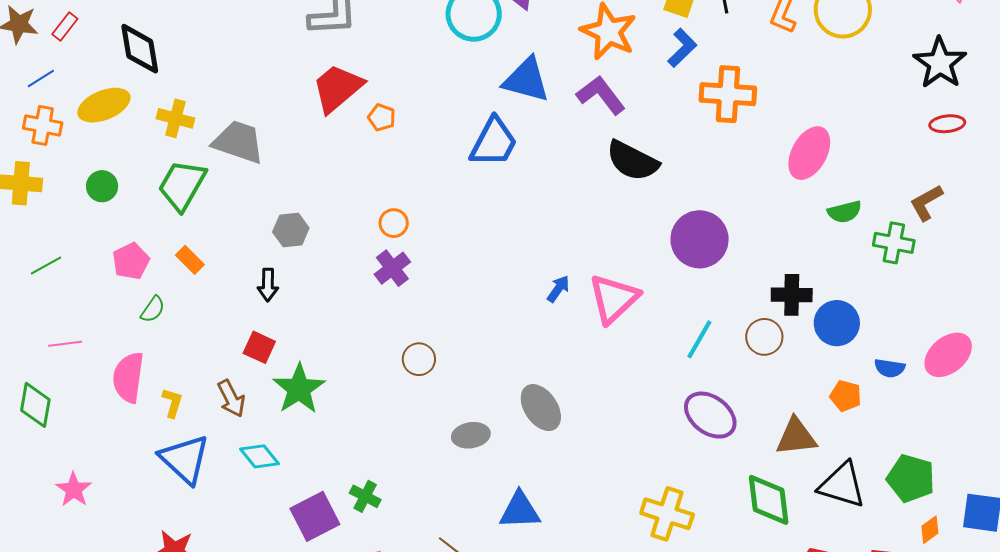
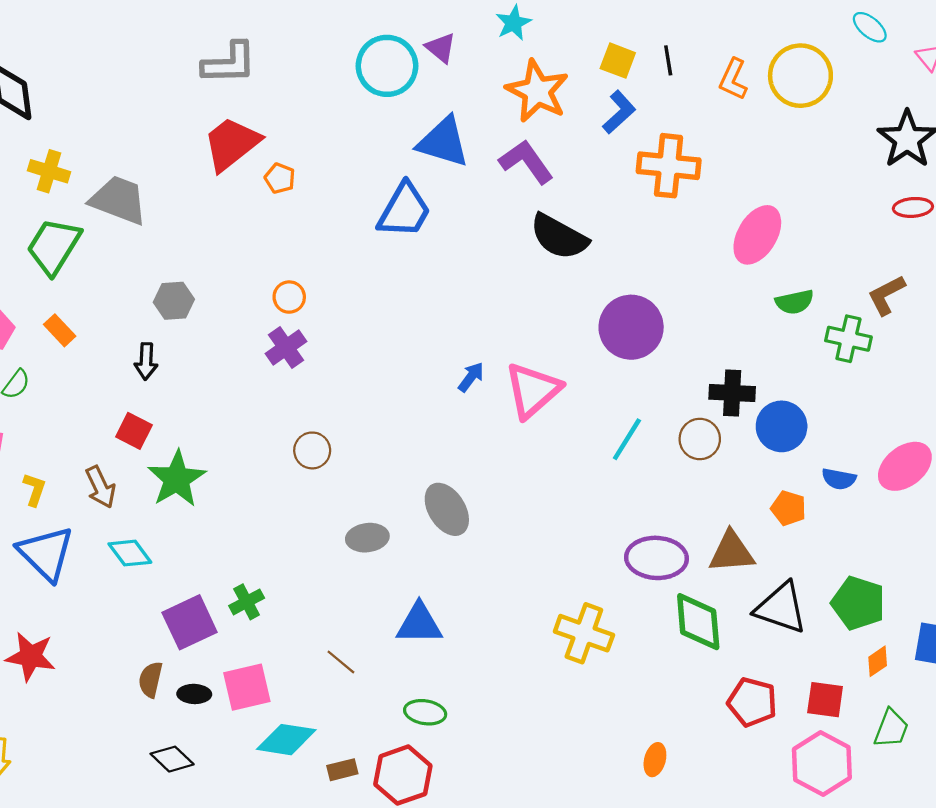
purple ellipse: (710, 415) -> (656, 558), moved, turned -36
green cross: (365, 496) -> (247, 602), turned 32

